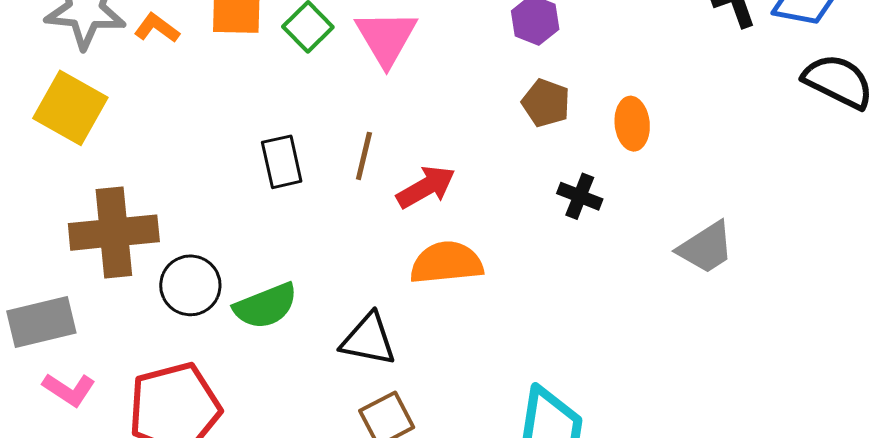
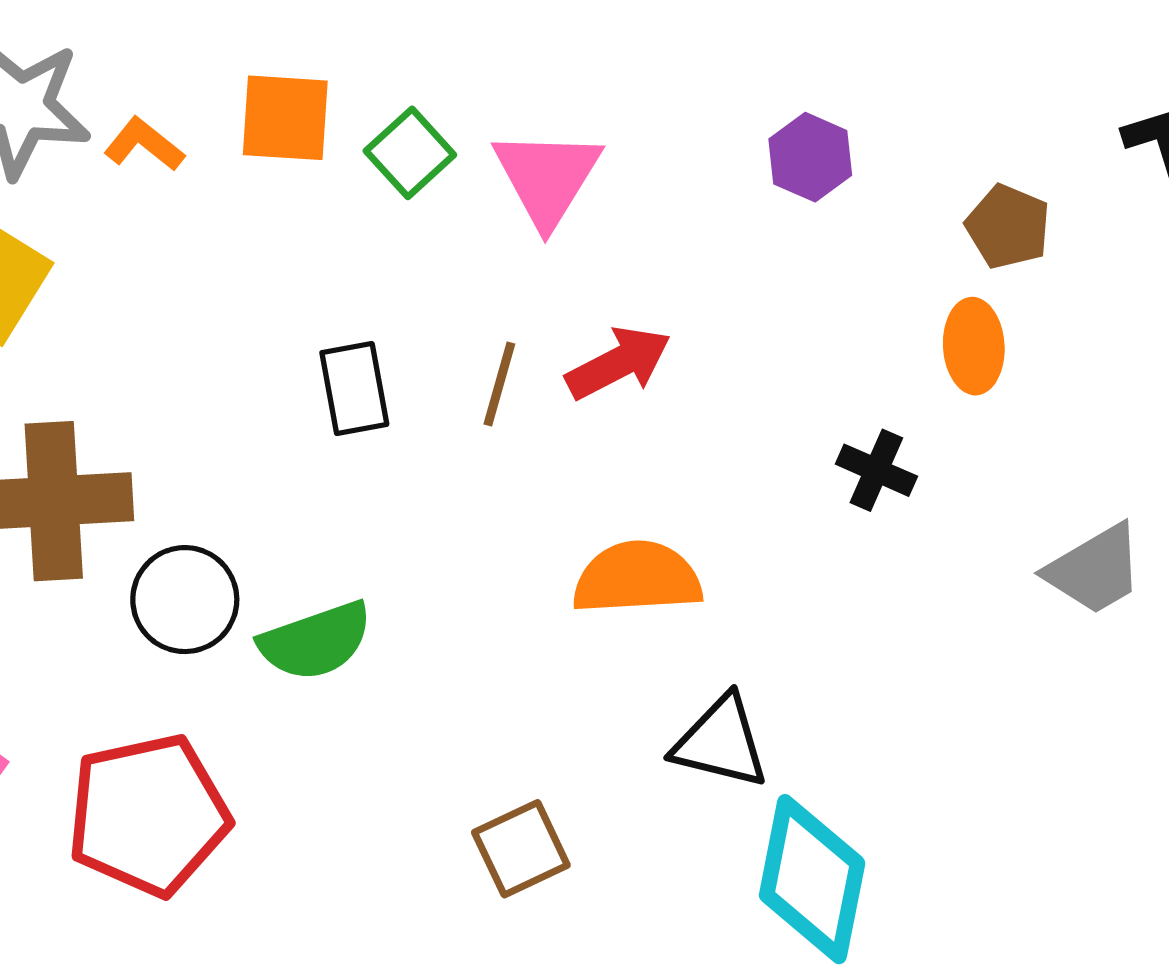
brown pentagon: (546, 103) -> (1008, 227), moved
red arrow: (426, 187) -> (618, 363), moved
black triangle: (368, 340) -> (721, 742), moved

